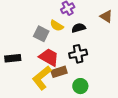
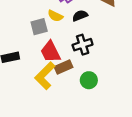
gray square: (41, 34) -> (39, 27), turned -35
red trapezoid: (49, 57) -> (50, 52), turned -140

